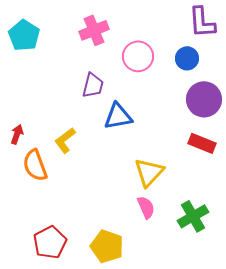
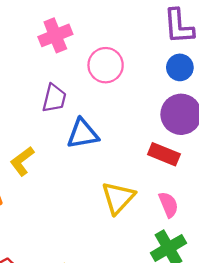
blue circle: (187, 58) -> (180, 67), moved
red rectangle: (202, 143) -> (164, 154), moved
pink semicircle: (146, 207) -> (168, 205), moved

